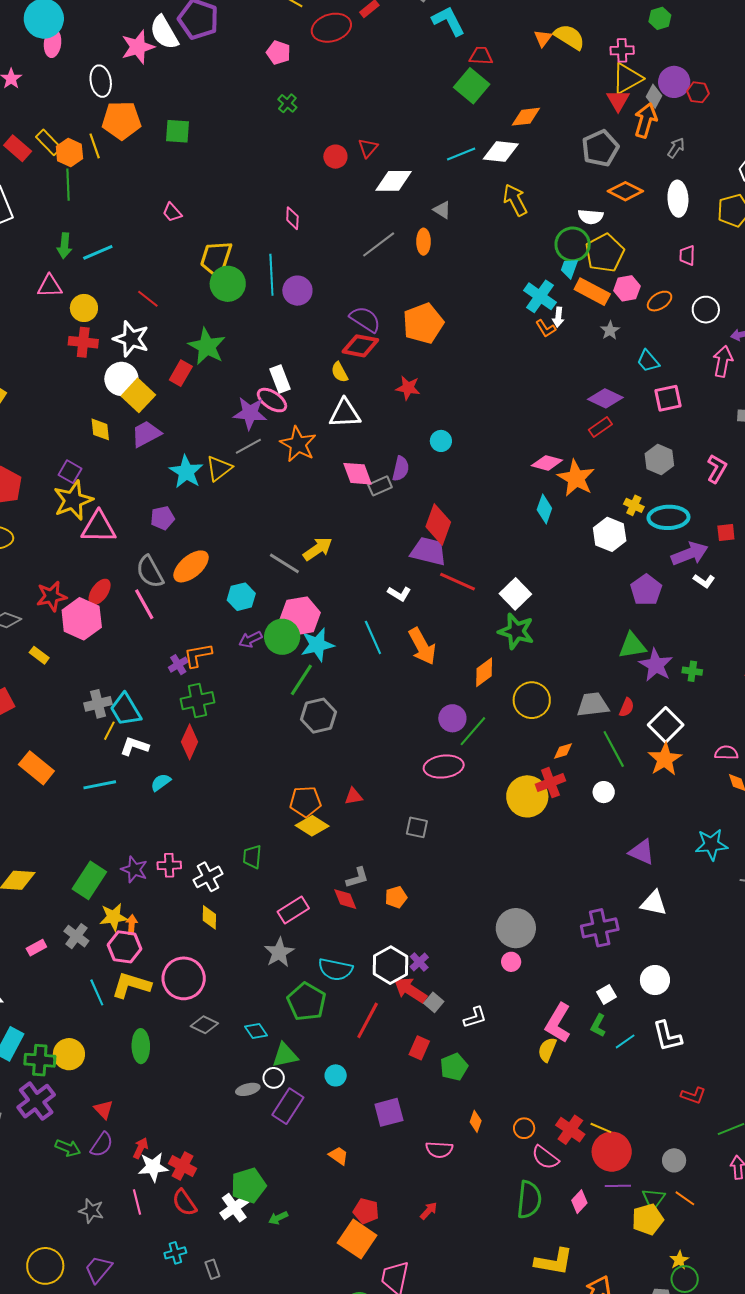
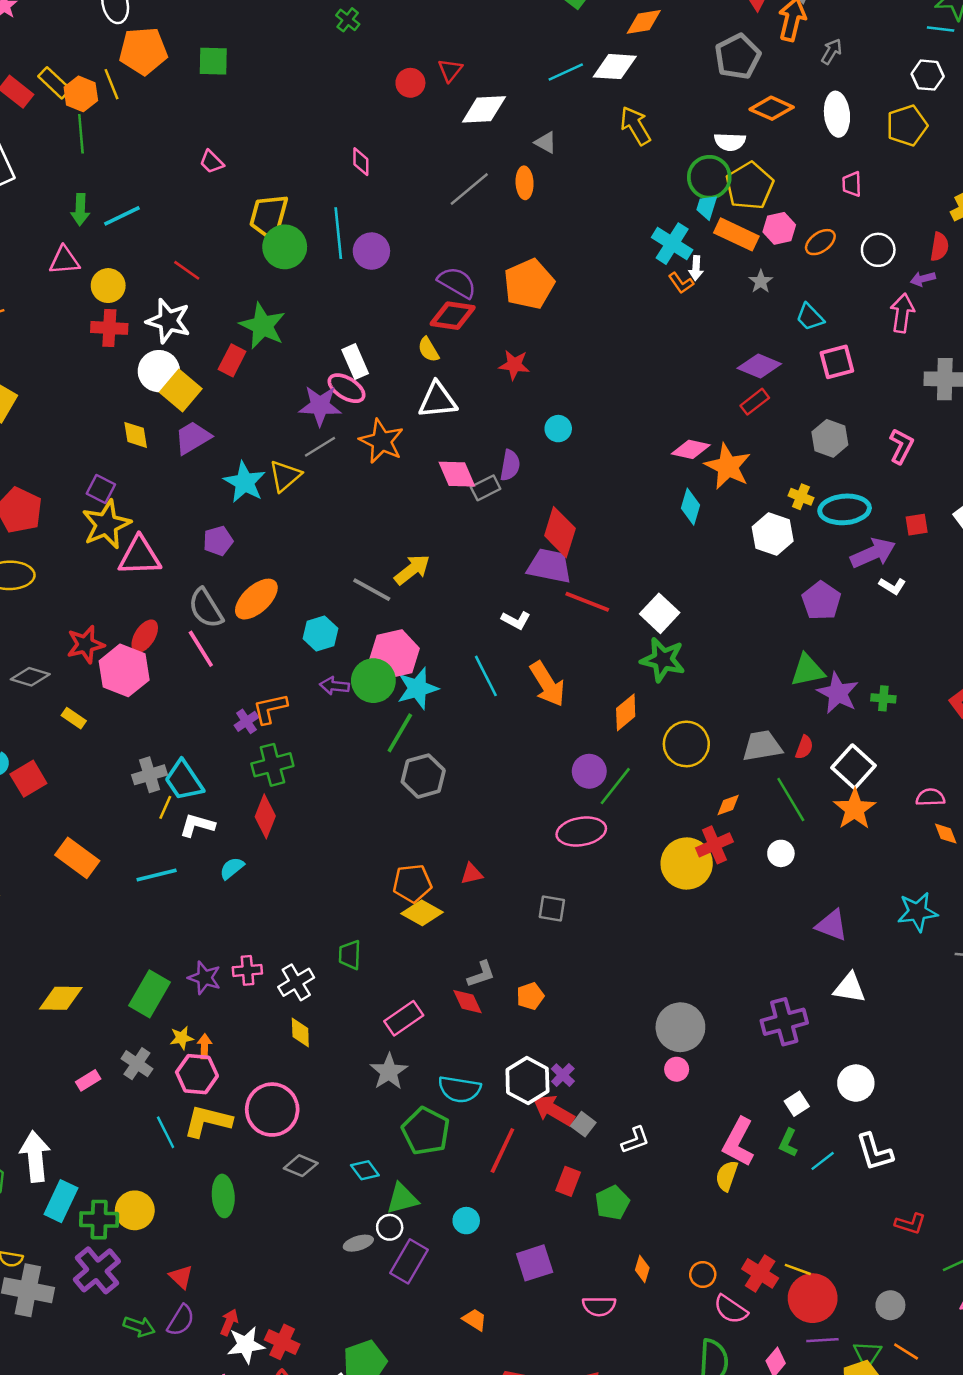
purple arrow: (250, 639) -> (334, 686), turned 35
yellow star: (113, 917) -> (182, 1038), size x0.7

